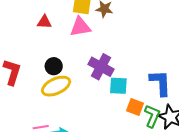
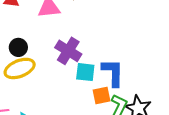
blue L-shape: (160, 83) -> (113, 73), moved
orange square: (135, 107) -> (101, 95), turned -36

